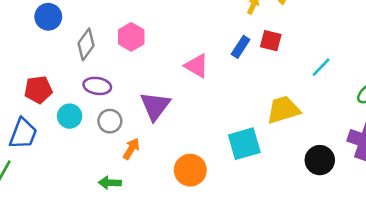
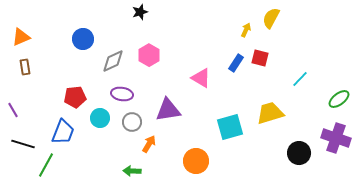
gray diamond: (86, 44) -> (113, 61), turned 30
purple triangle: (155, 106) -> (168, 110), turned 44
cyan square: (244, 144) -> (230, 127), moved

